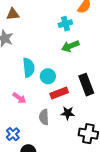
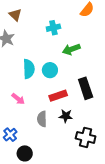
brown triangle: (13, 14) -> (15, 15), turned 48
cyan cross: (65, 24) -> (53, 28), moved
cyan circle: (48, 76) -> (50, 70), moved

